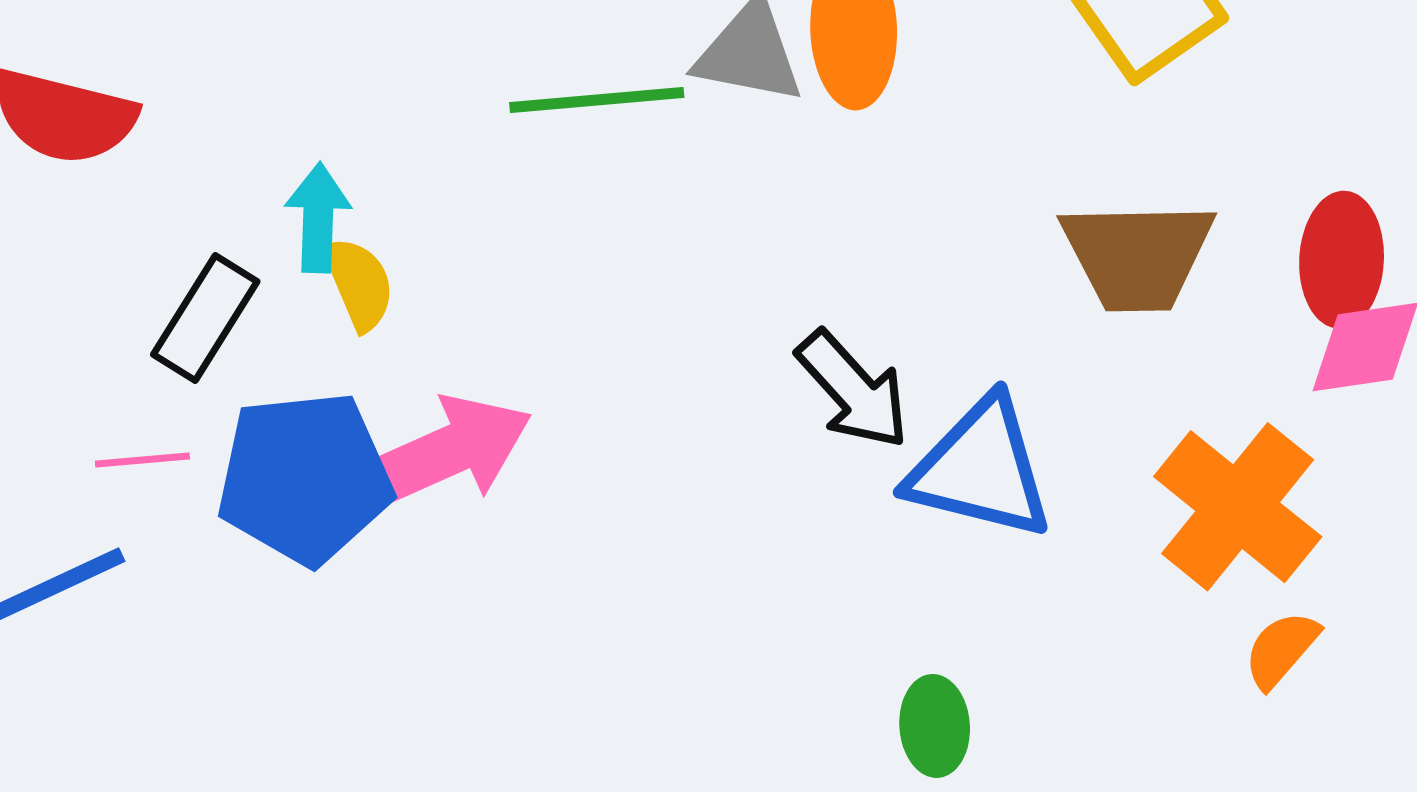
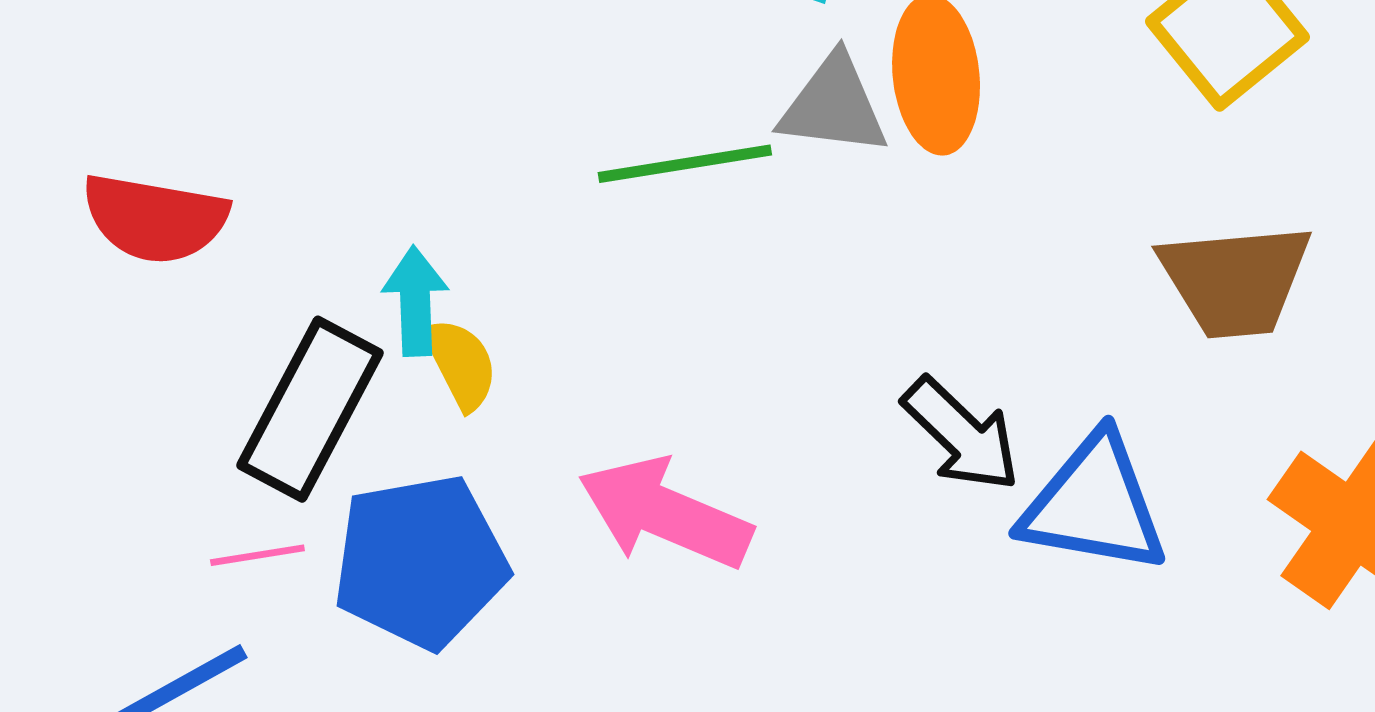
black rectangle: (205, 318) -> (310, 409), size x1.4
pink arrow: (446, 452) -> (665, 513), moved, turned -129

